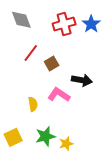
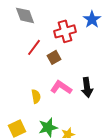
red cross: (64, 24) -> (65, 31), moved
black arrow: (82, 80) -> (87, 87), moved, turned 72

